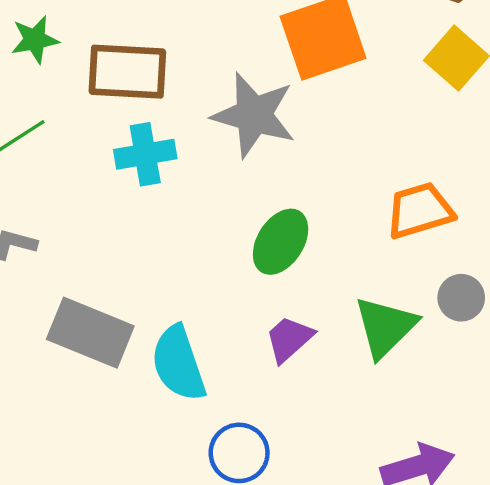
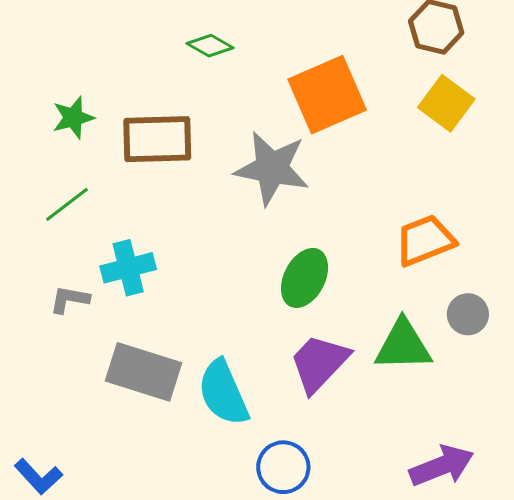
cyan cross: (145, 154) -> (128, 268), moved
green triangle: (385, 327) -> (403, 345), turned 48
purple trapezoid: (289, 339) -> (319, 363), size x1.4

